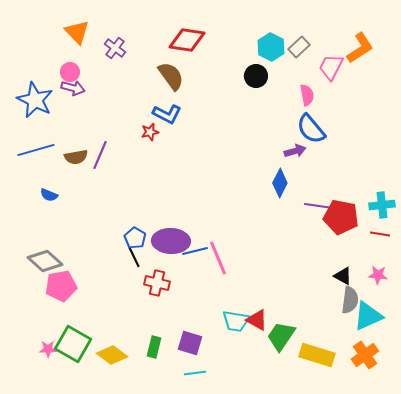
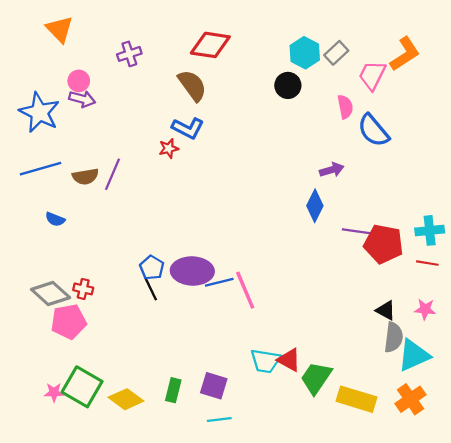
orange triangle: (77, 32) -> (60, 29), moved
purple cross: (115, 48) -> (129, 54), turned 35
blue semicircle: (311, 129) -> (373, 130), moved
red cross: (157, 283) -> (83, 289), moved, size x0.7

